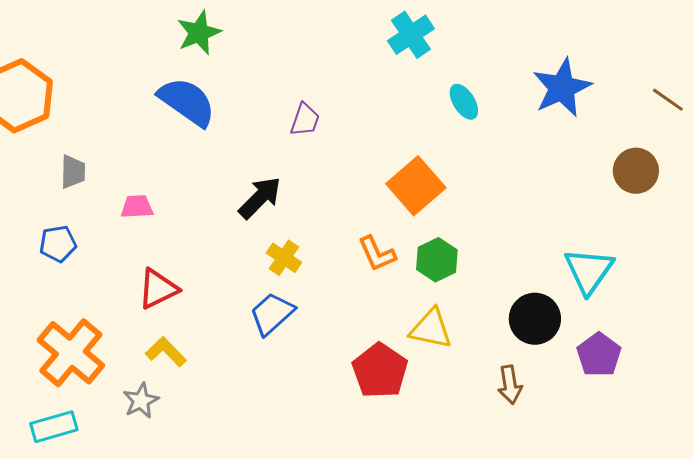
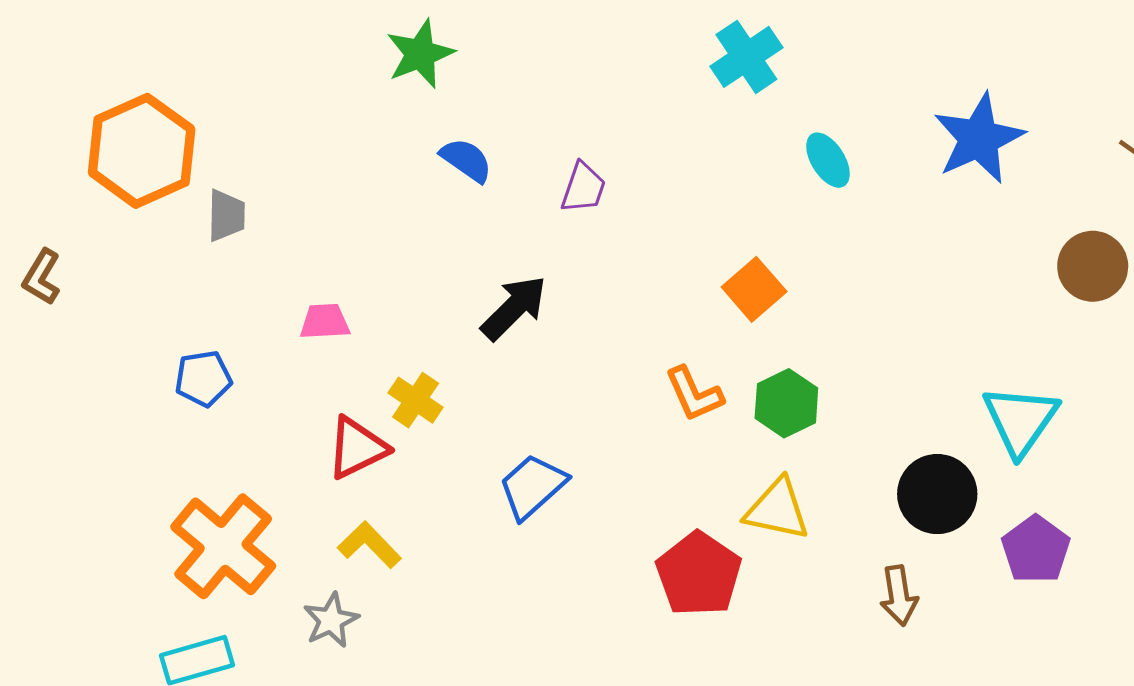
blue semicircle: (187, 102) -> (466, 160), moved, size x0.6
gray trapezoid: (73, 172) -> (226, 215), moved
orange square: (416, 186) -> (754, 289), size x0.7
yellow cross: (284, 258) -> (416, 400), moved

